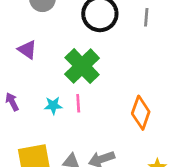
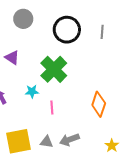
pink line: (78, 103) -> (52, 108), moved
cyan star: (53, 105) -> (32, 91), moved

